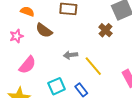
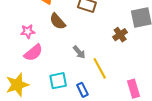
pink star: (16, 36) -> (28, 31), moved
gray arrow: (71, 55) -> (79, 52), turned -136

